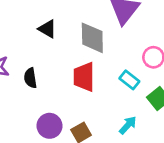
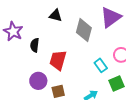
black triangle: (47, 29) -> (56, 15), turned -32
red trapezoid: (84, 77) -> (58, 60), moved

